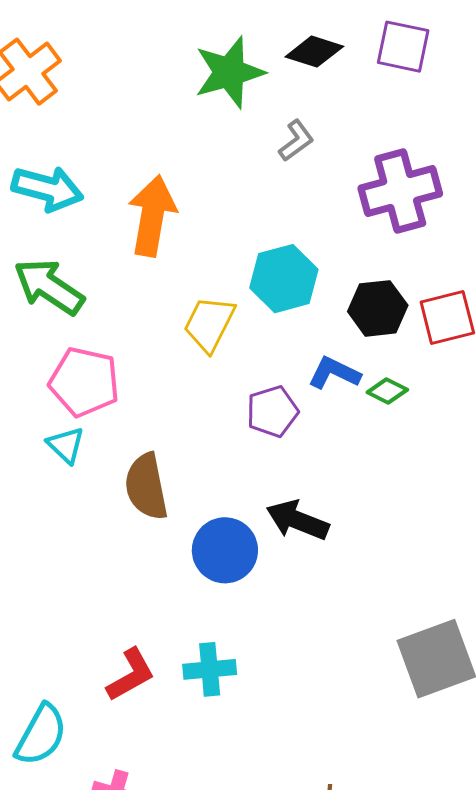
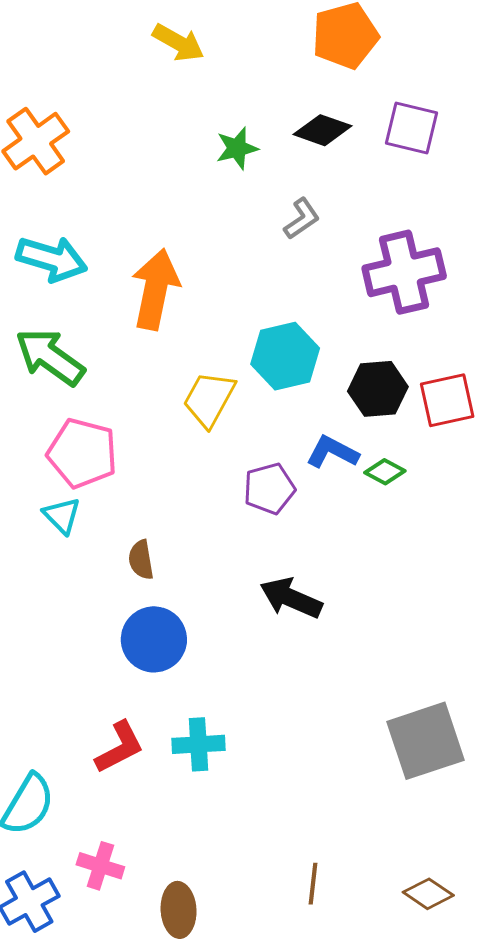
green star: (229, 72) -> (237, 148), size x0.6
brown semicircle: (146, 487) -> (141, 560), size x0.6
blue circle: (225, 550) -> (154, 639), moved

